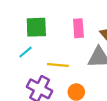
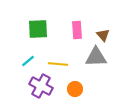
cyan line: (26, 52) -> (28, 61), moved

